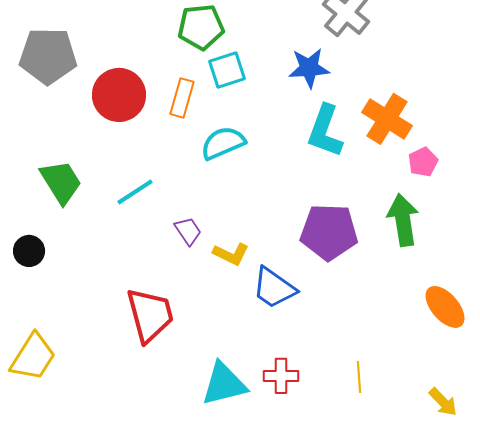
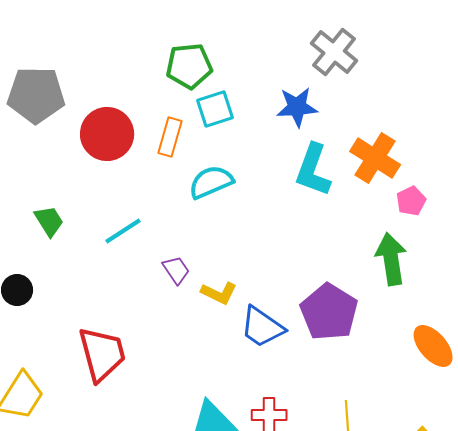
green trapezoid: (61, 182) -> (49, 221), size x0.7
purple pentagon: (329, 232) -> (329, 312), moved, turned 30
red trapezoid: (150, 315) -> (102, 354), moved

